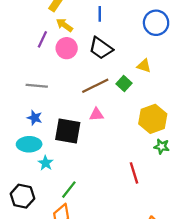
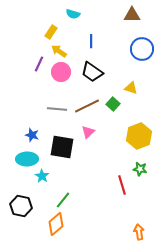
gray line: (37, 86) -> (57, 109), moved
pink triangle: (96, 114) -> (88, 132), turned -40
green star: (162, 146) -> (140, 169), moved

